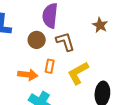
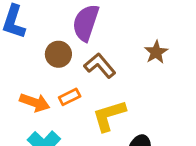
brown L-shape: (65, 42) -> (100, 66), turned -35
orange rectangle: (50, 66) -> (70, 97), turned 40

